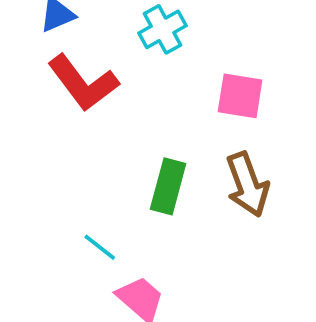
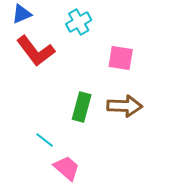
brown arrow: (247, 184) -> (125, 106), turned -68

